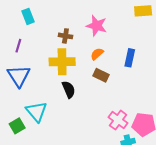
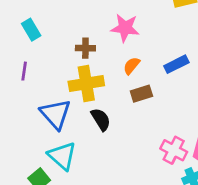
blue rectangle: (130, 58) -> (176, 64), turned 60
brown rectangle: (101, 75) -> (141, 94), turned -35
blue triangle: (19, 76) -> (56, 114), moved

